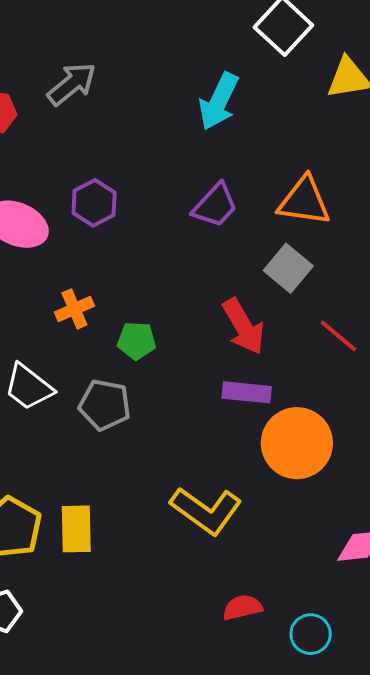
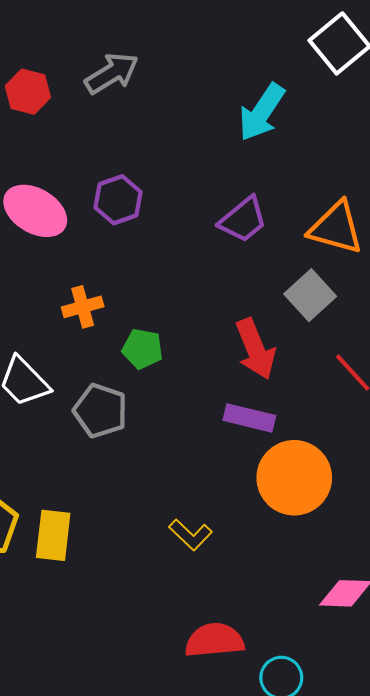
yellow L-shape: (206, 510) -> (191, 535), size x0.6
red semicircle: (242, 607) -> (214, 640), size x1.4

